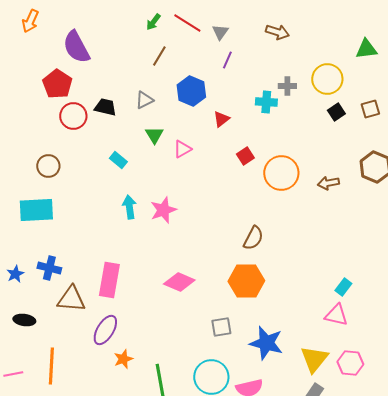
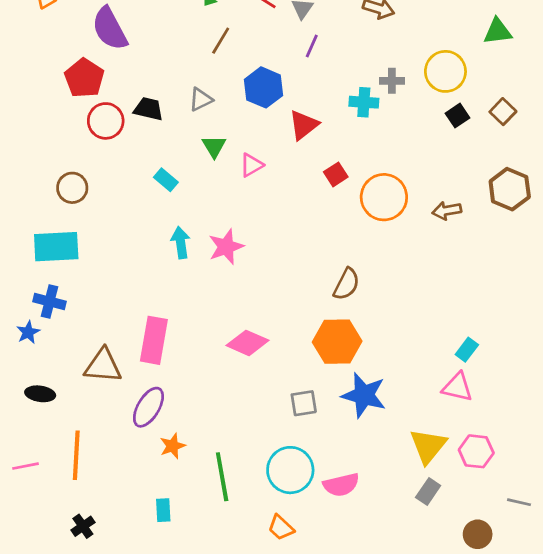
brown square: (370, 109) -> (503, 112), turned -30
red triangle: (221, 119) -> (304, 125), size x1.4
blue cross: (49, 268) -> (49, 302), moved
blue star: (266, 343) -> (364, 395), moved

